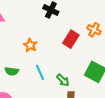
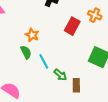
green semicircle: (12, 71) -> (26, 52), moved, turned -120
green arrow: (63, 80) -> (60, 75), moved

